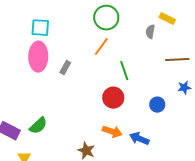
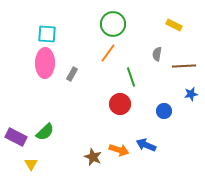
gray semicircle: (150, 32) -> (157, 54), moved
orange arrow: (112, 132) -> (119, 150), moved

